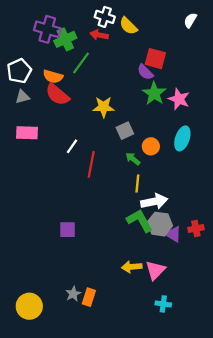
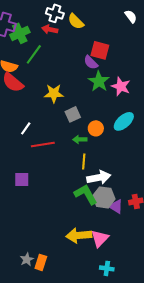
white semicircle: (190, 20) -> (131, 16), turned 112
cyan ellipse: (182, 138) -> (124, 121), turned 30
green arrow: (133, 159) -> (80, 139), turned -40
red line: (91, 164) -> (43, 144), turned 70
purple square: (68, 230) -> (22, 179), moved
yellow arrow: (132, 267) -> (79, 235), size x1.4

